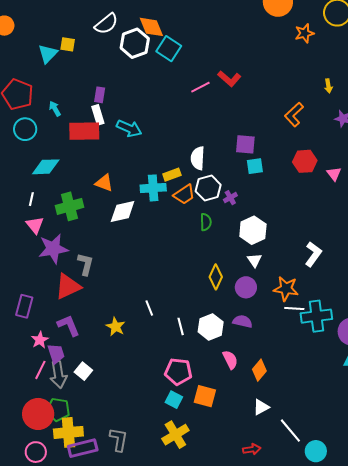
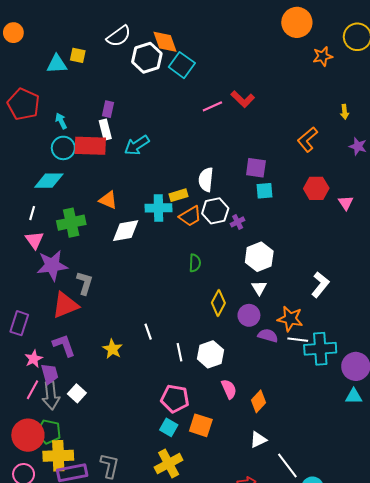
cyan triangle: (48, 54) -> (57, 64), turned 40
cyan arrow: (129, 128) -> (137, 145), turned 120
cyan circle: (25, 129) -> (63, 148), moved
green semicircle: (206, 222) -> (195, 263), moved
purple semicircle: (243, 321) -> (268, 336), moved

